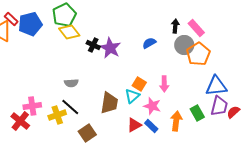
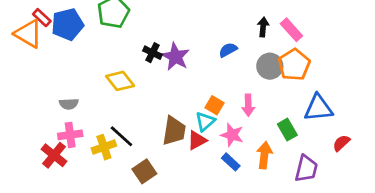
yellow diamond: (69, 32) -> (120, 81), moved
gray circle: (184, 45) -> (270, 66), moved
gray semicircle: (71, 83) -> (69, 104), moved
purple trapezoid: (219, 106) -> (306, 169), moved
green rectangle: (197, 113) -> (287, 130), moved
red triangle: (134, 125) -> (197, 140), moved

